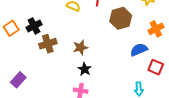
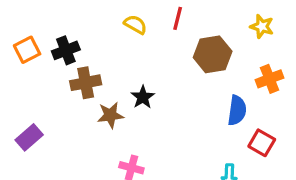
brown star: (80, 47) -> (110, 115), moved
blue semicircle: (139, 50) -> (237, 110), turned 114
black star: (85, 69) -> (143, 97), moved

